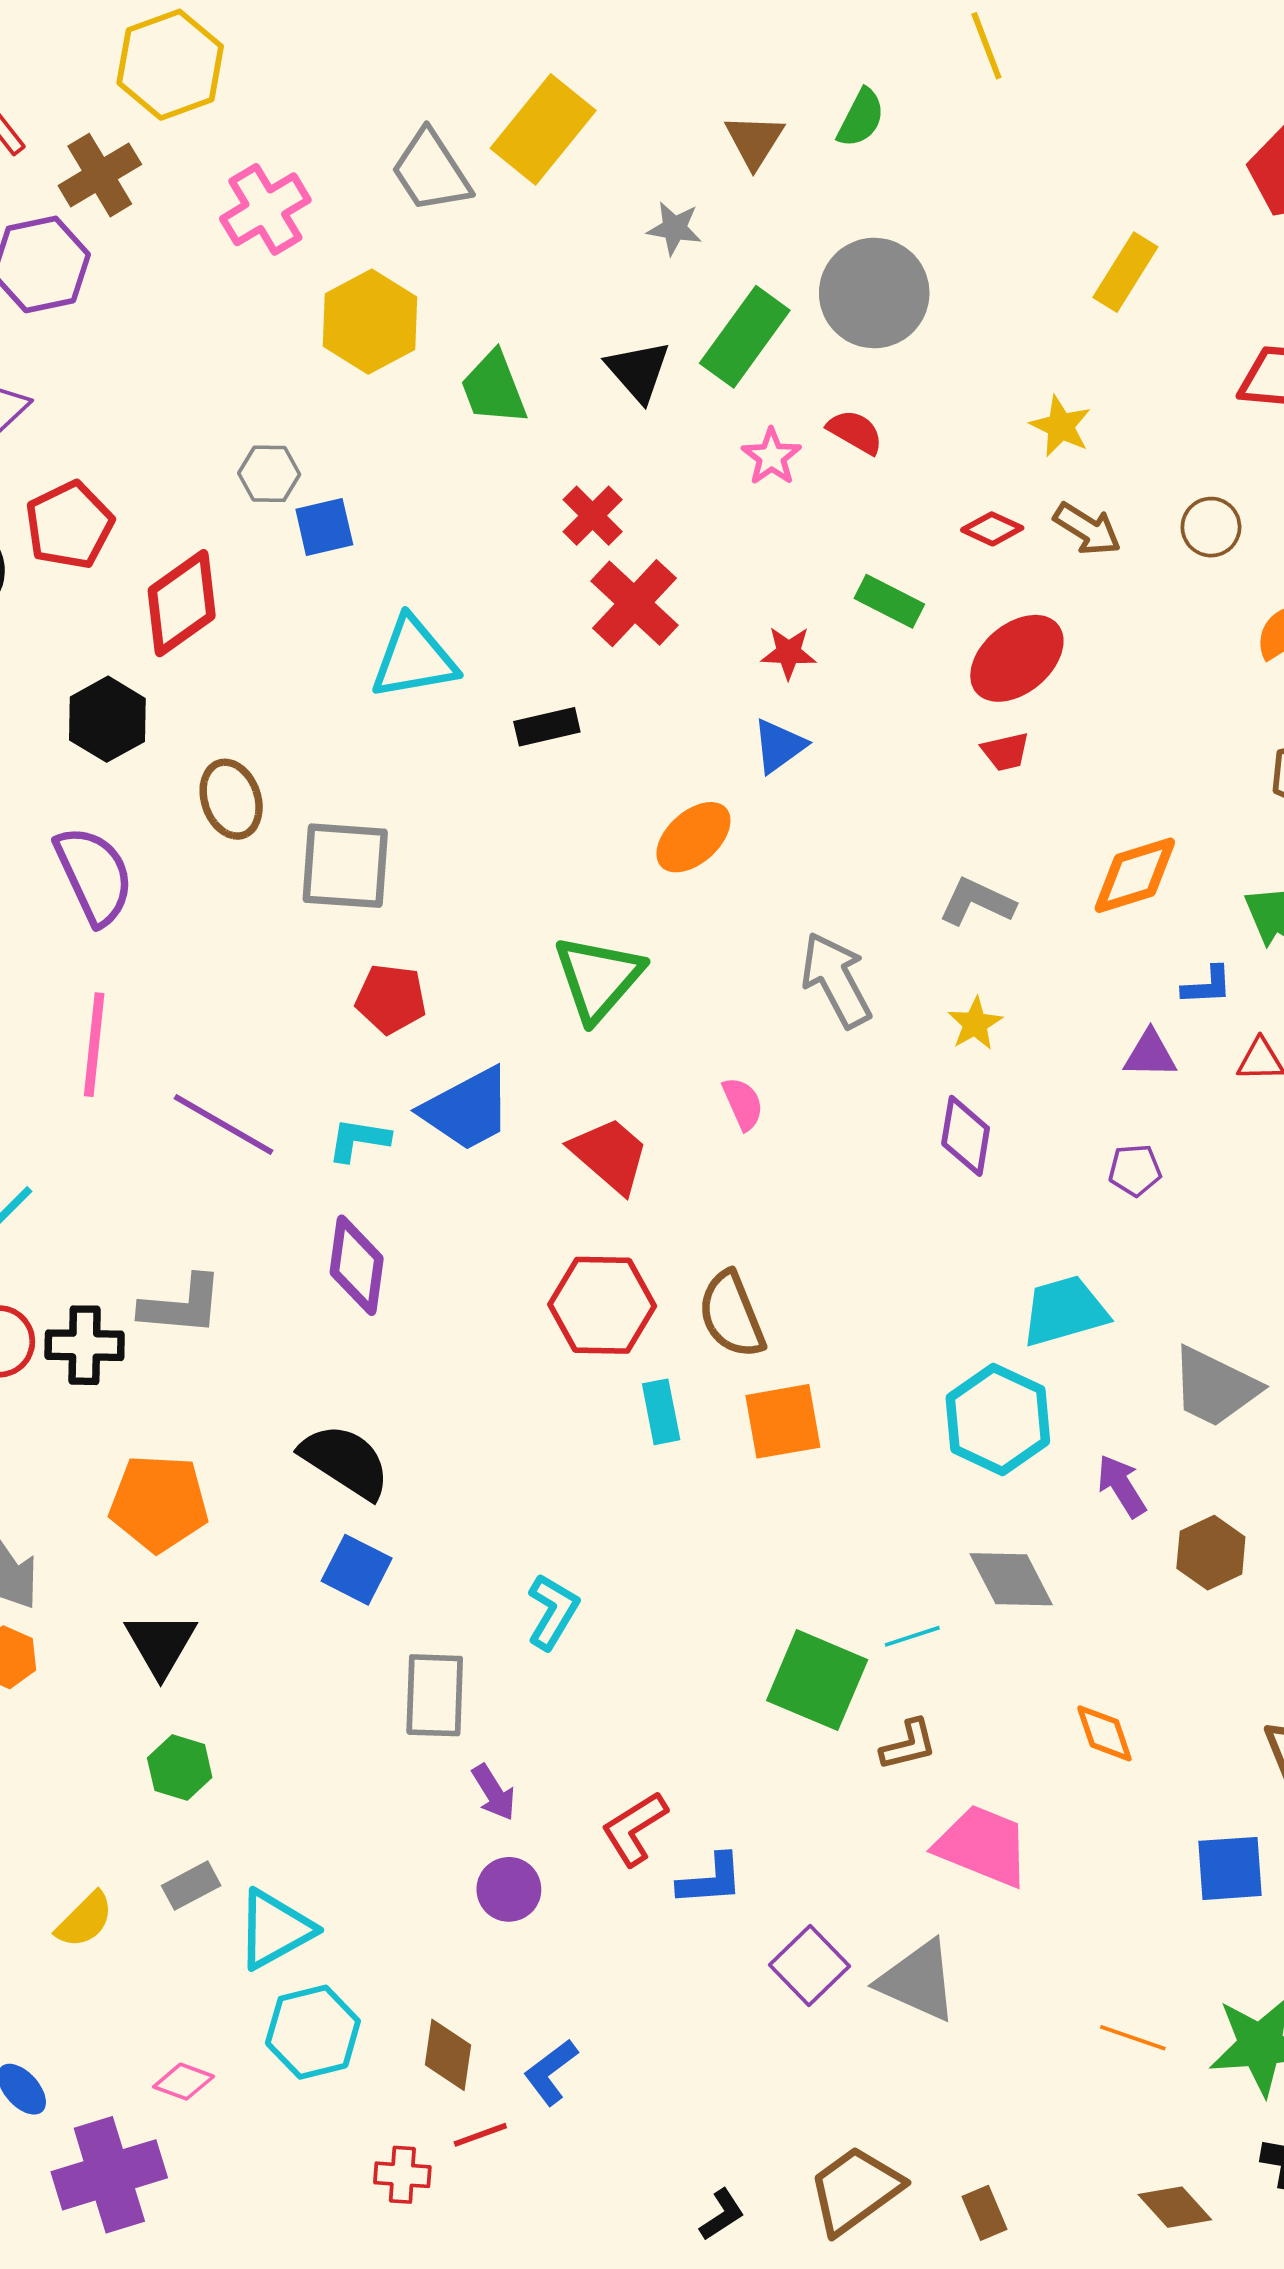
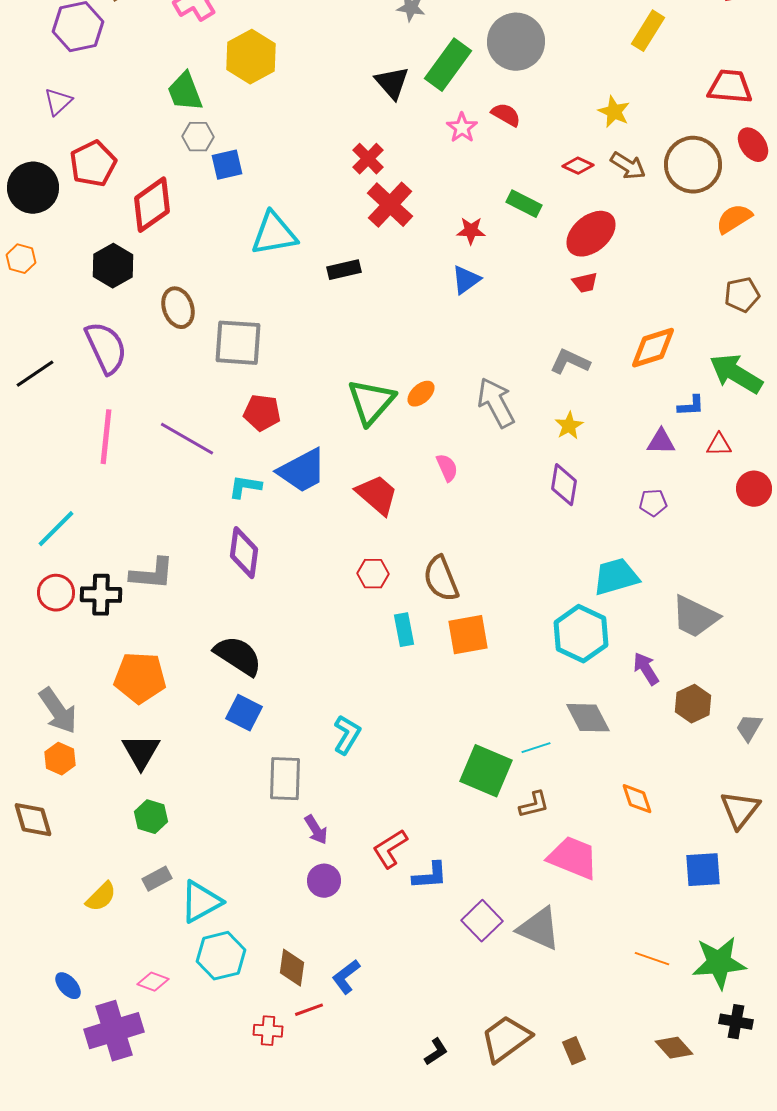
green trapezoid: (494, 388) -> (185, 92), moved
brown circle: (1211, 527) -> (693, 165), size x1.8
orange ellipse: (693, 837) -> (421, 394), moved, size x0.7
purple line: (223, 1124) -> (187, 439), moved
red hexagon: (602, 1305) -> (373, 574), size x0.6

